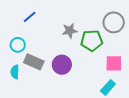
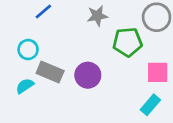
gray star: (70, 31) -> (97, 16), moved
cyan semicircle: (15, 72) -> (25, 86), turned 56

